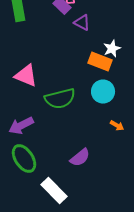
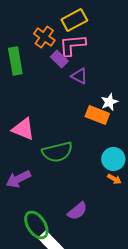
cyan circle: (103, 92) -> (113, 159), moved
green ellipse: (24, 159) -> (36, 225), moved

